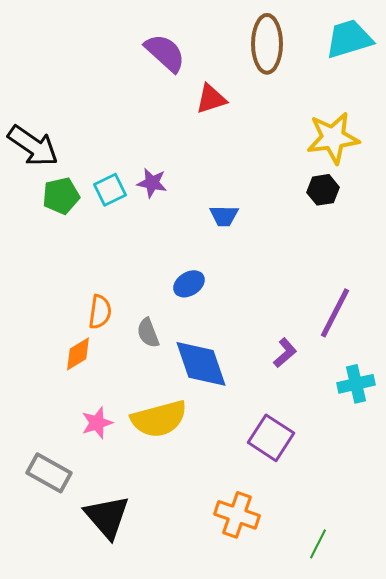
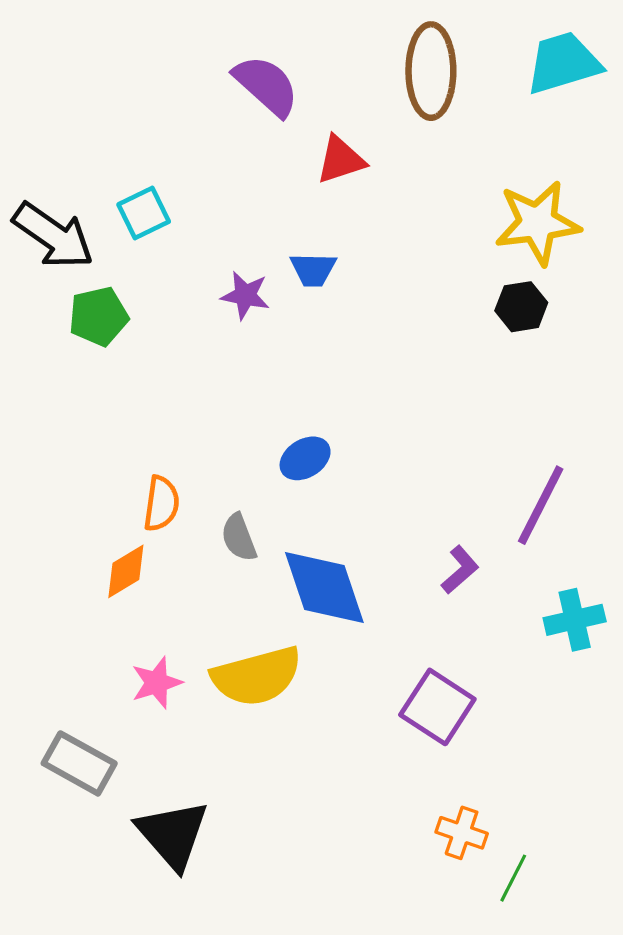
cyan square: (110, 190) -> (144, 213), moved
blue trapezoid: (224, 216) -> (313, 270), moved
orange cross: (237, 515) -> (462, 833), moved, size x0.7

